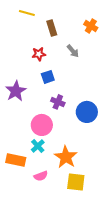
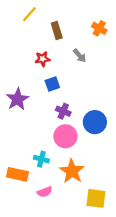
yellow line: (27, 13) -> (29, 14), turned -63
pink circle: (42, 125) -> (65, 136), moved
cyan cross: (38, 146) -> (41, 159), turned -32
yellow square: (76, 182) -> (96, 198), moved

